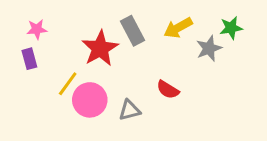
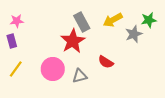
red star: (100, 48) -> (73, 41), moved
yellow line: (68, 84) -> (16, 69), moved

